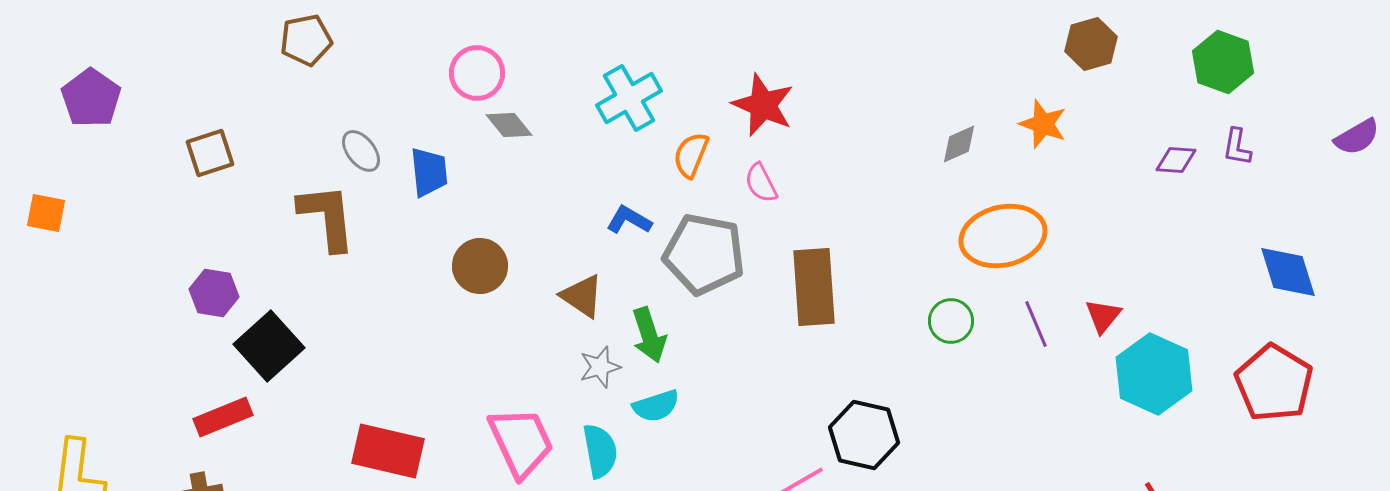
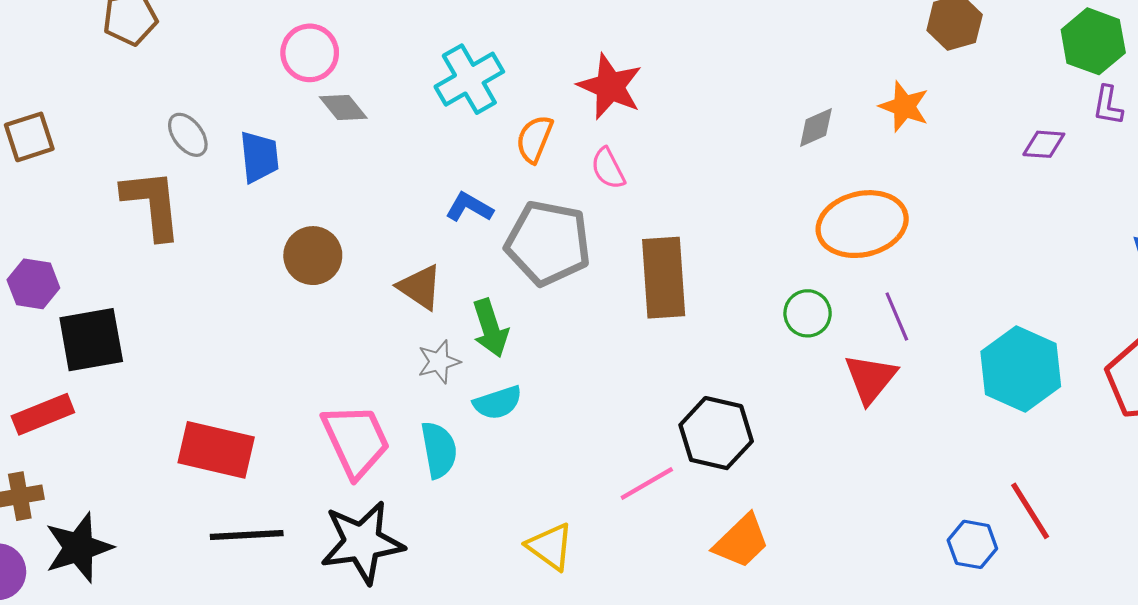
purple L-shape: (1237, 147) -> (1108, 105), moved
red triangle: (1103, 316) -> (871, 378), moved, size x1.4
black square: (269, 346) -> (91, 340), turned 32

